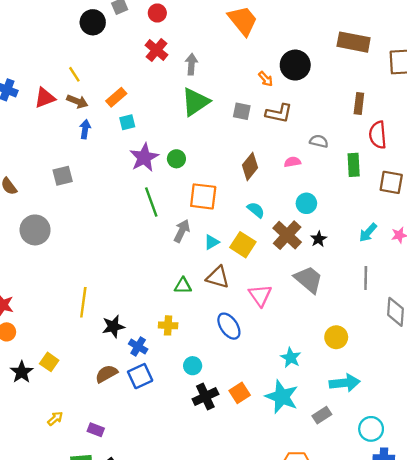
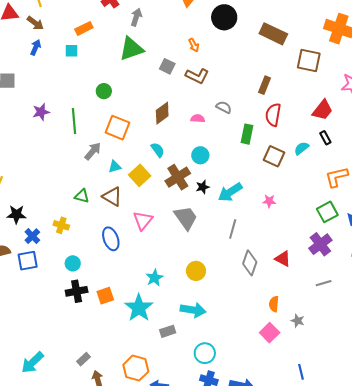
black circle: (295, 65) -> (224, 17), moved
orange rectangle: (116, 97) -> (84, 28), moved
purple star: (144, 157) -> (41, 112), moved, size x0.7
cyan arrow: (368, 233) -> (230, 192), moved, size x1.4

